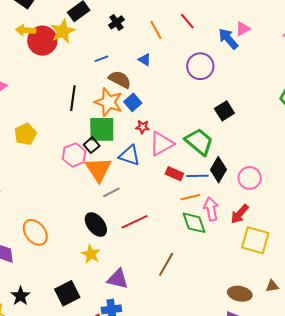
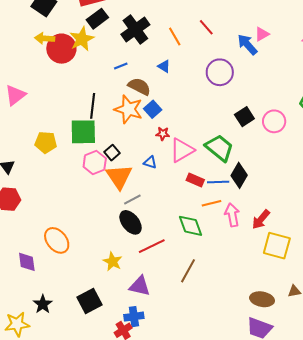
black cross: (116, 22) -> (135, 30), size x1.8
green square: (102, 129) -> (83, 132), moved
yellow pentagon: (25, 134) -> (46, 142), turned 30
blue triangle: (130, 155) -> (150, 162), size x0.6
pink circle: (250, 178) -> (274, 121), moved
red line: (135, 222) -> (152, 246), moved
green diamond: (194, 223) -> (191, 226), moved
black ellipse: (96, 225) -> (131, 222), moved

